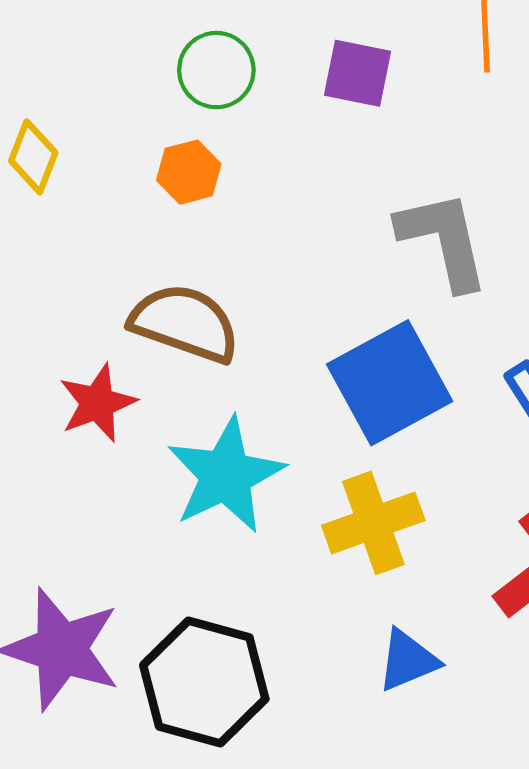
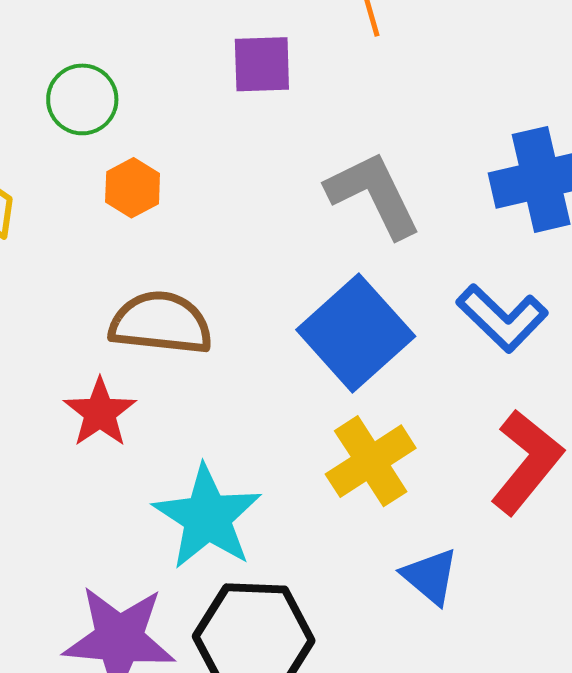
green circle: (216, 70) -> (82, 99), moved
cyan star: (226, 475) -> (207, 517), moved
blue triangle: (408, 660) -> (430, 576), turned -44

